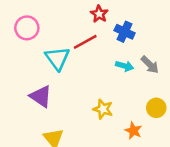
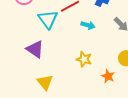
cyan arrow: (125, 66) -> (88, 25), moved

